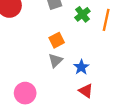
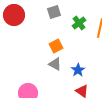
gray triangle: (55, 60) -> (55, 64), turned -48

